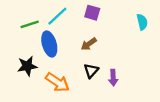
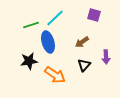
purple square: (92, 13) -> (94, 15), moved
purple arrow: (113, 78) -> (106, 57), moved

